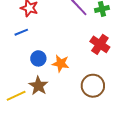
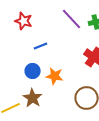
blue line: (21, 32) -> (41, 46), moved

